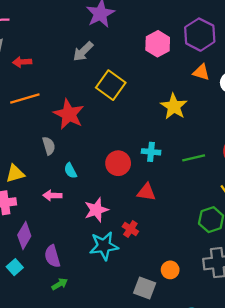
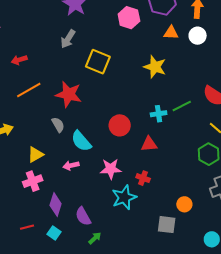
cyan cross: (151, 152) -> (159, 114), moved
cyan semicircle: (70, 171) -> (81, 141), size x1.6
pink star: (96, 210) -> (111, 169), turned 30

